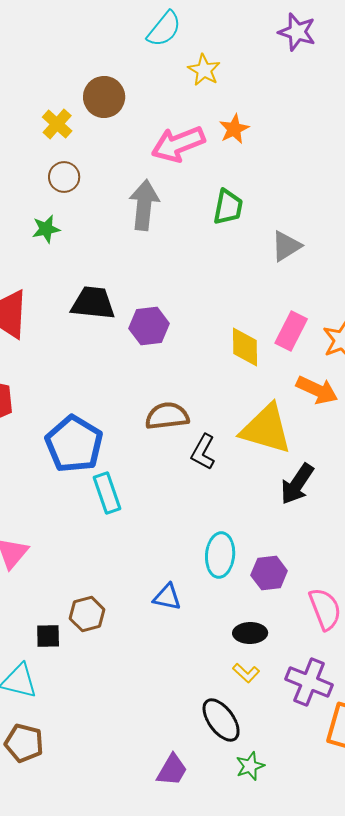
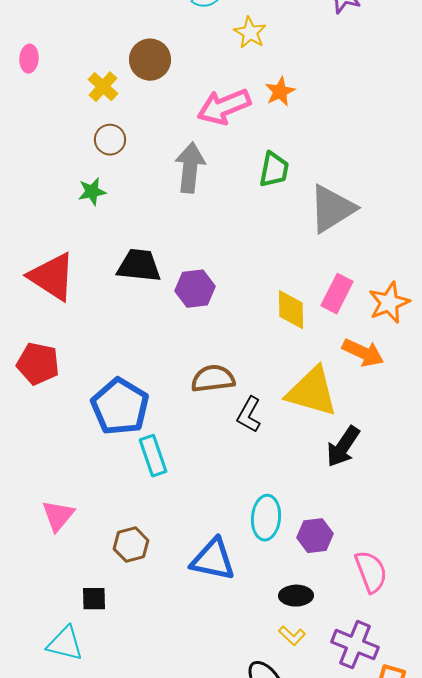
gray triangle: (286, 246) -> (332, 209), size x1.6
blue triangle: (167, 597) -> (213, 560), size x1.6
brown hexagon: (87, 614) -> (131, 545), moved

